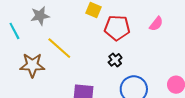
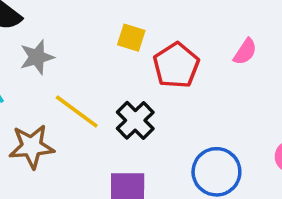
red pentagon: (117, 28) -> (176, 65), turned -30
black cross: (115, 60) -> (135, 120), moved, size x1.5

